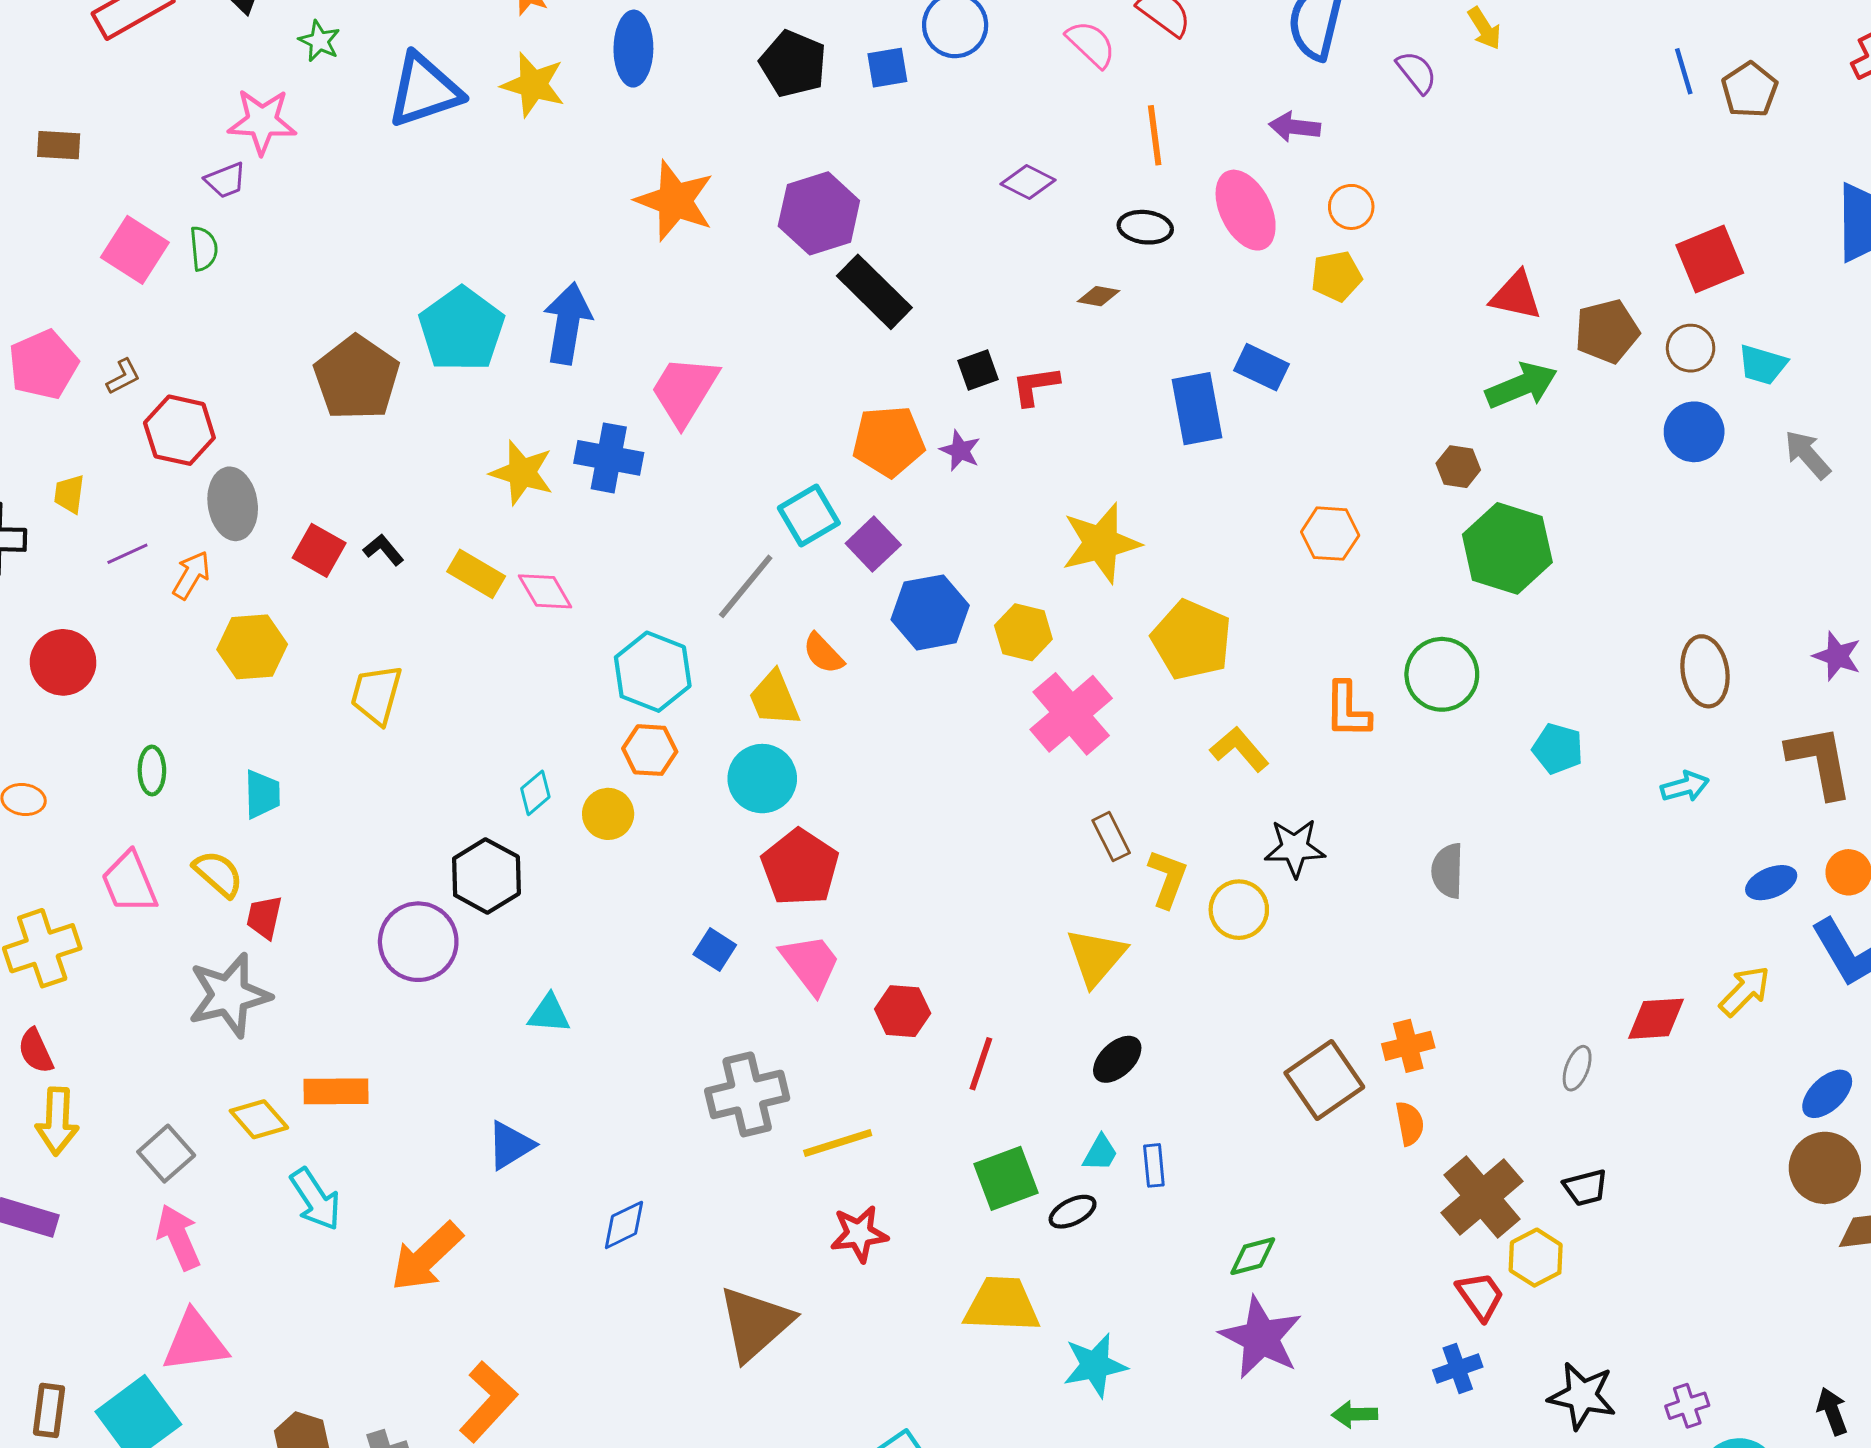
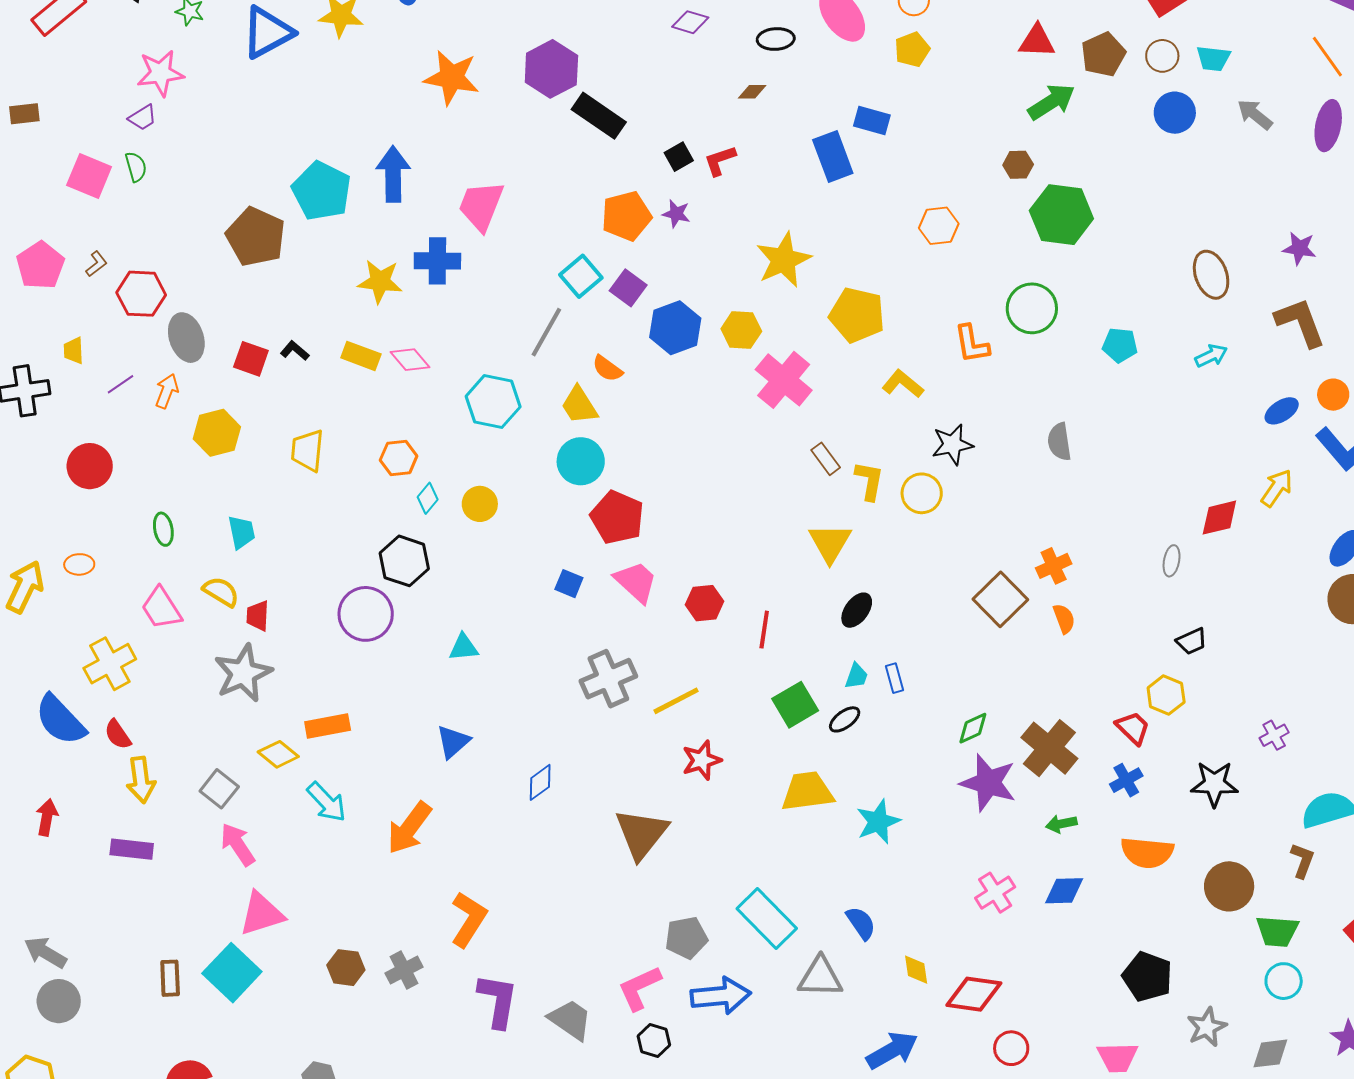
orange hexagon: (650, 750) -> (399, 458), moved
brown cross: (1482, 1197) -> (1049, 748), moved
purple cross: (1687, 1406) -> (1274, 735), moved

